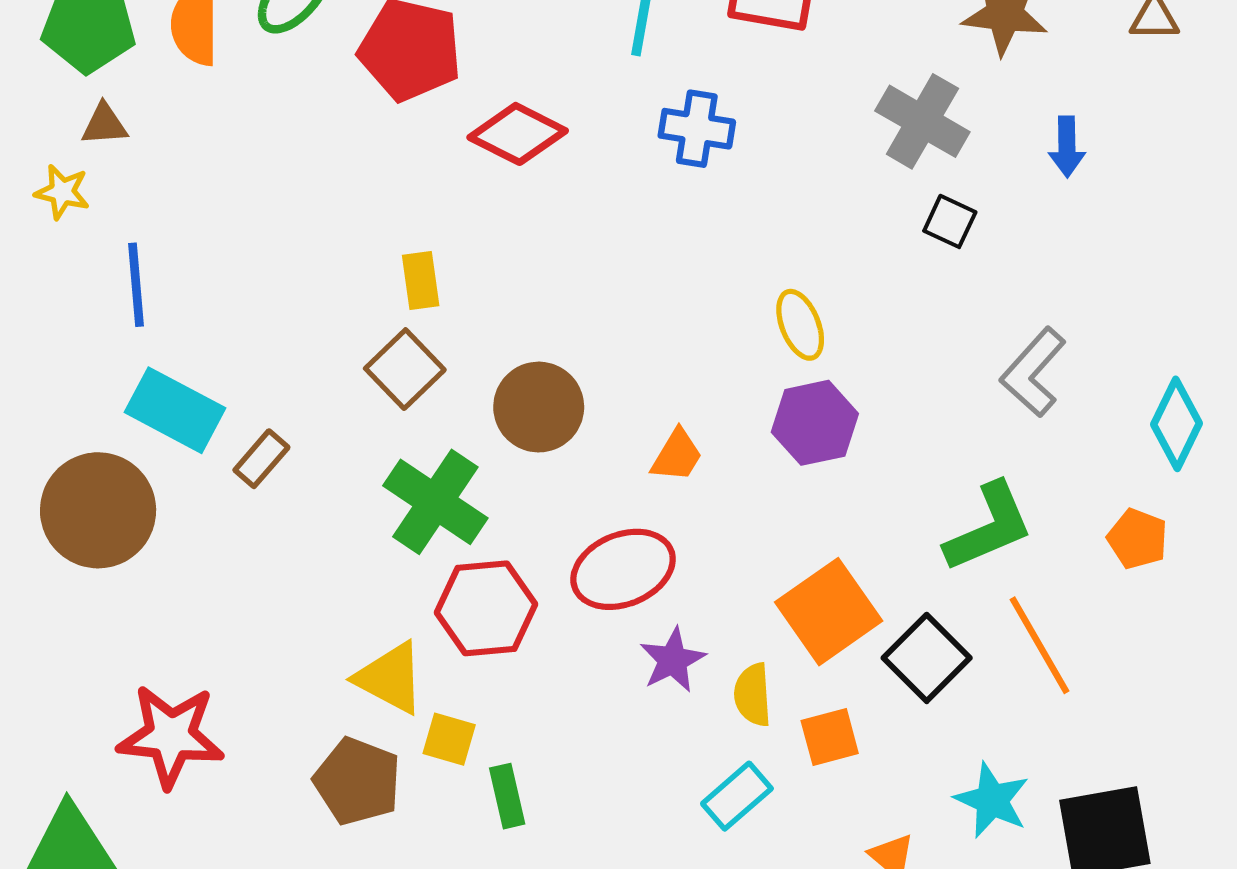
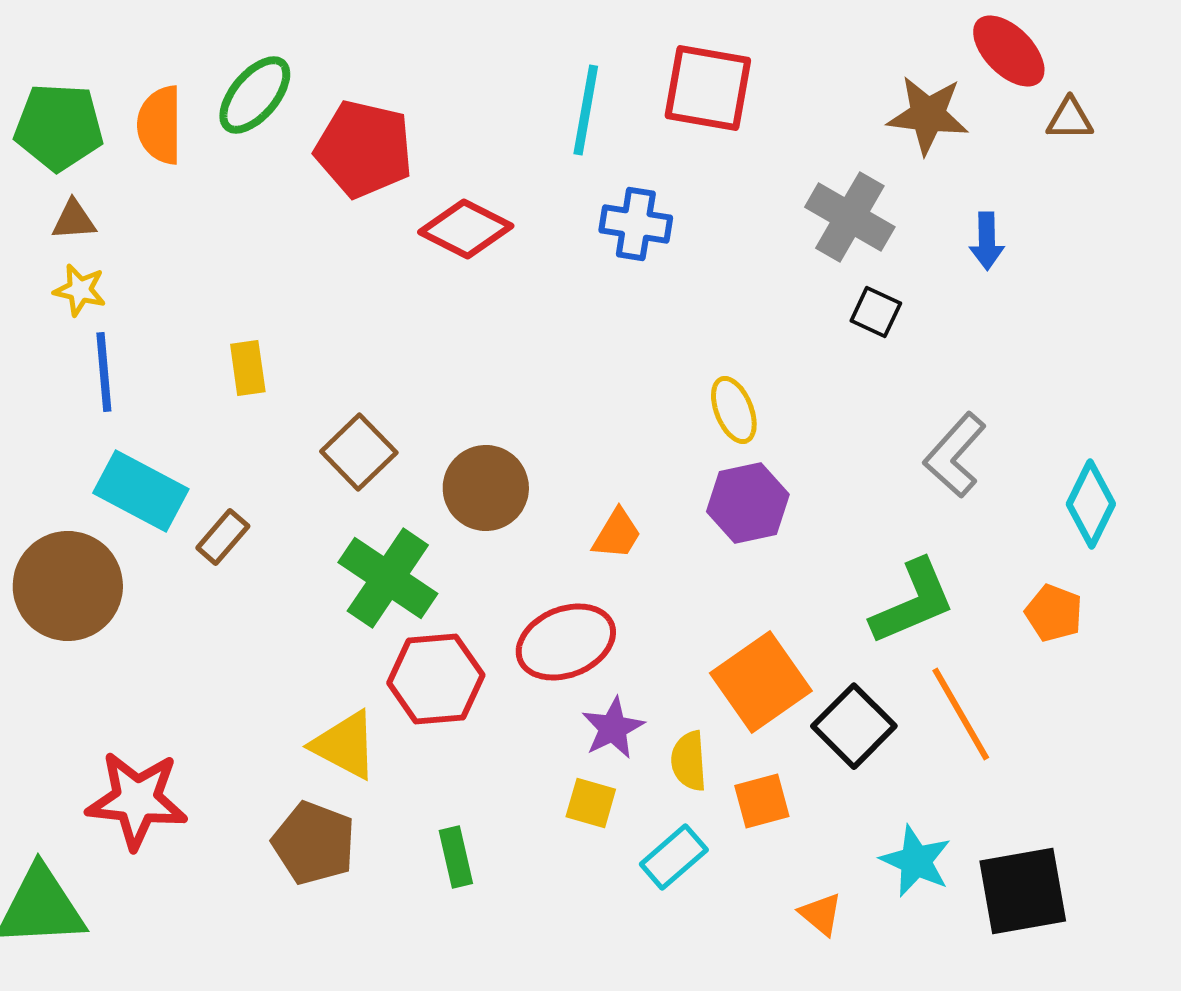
yellow star: (62, 192) -> (80, 290), moved
yellow rectangle: (421, 281) -> (248, 368), moved
yellow square: (449, 739) -> (591, 803), moved

